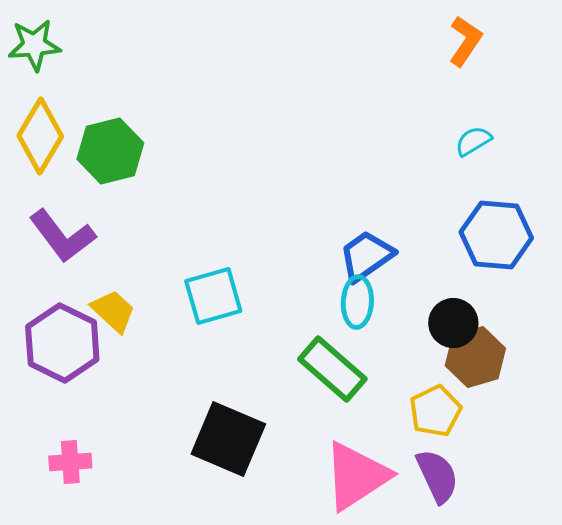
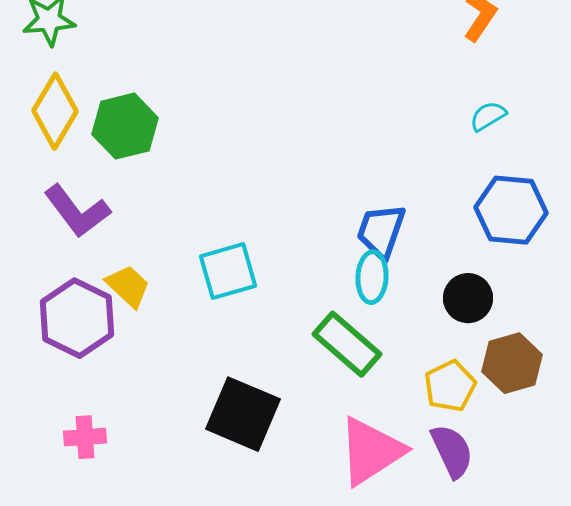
blue trapezoid: (366, 256) -> (381, 231), turned -36
brown hexagon: (475, 357) -> (512, 363), moved

